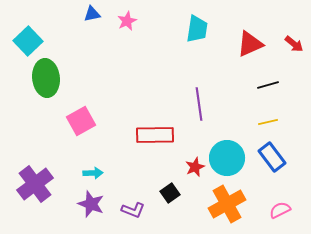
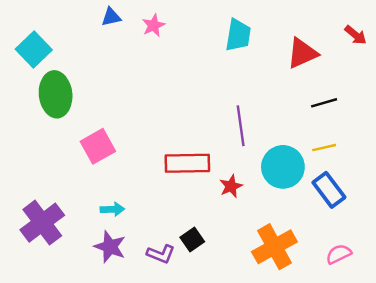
red arrow: (294, 44) -> (356, 35), moved
cyan circle: (227, 158) -> (283, 167), moved
red star: (195, 167) -> (231, 186), moved
black square: (170, 193) -> (192, 239), moved

